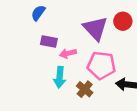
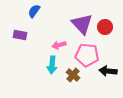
red circle: (123, 21) -> (105, 27), moved
purple rectangle: (49, 42) -> (20, 35), moved

